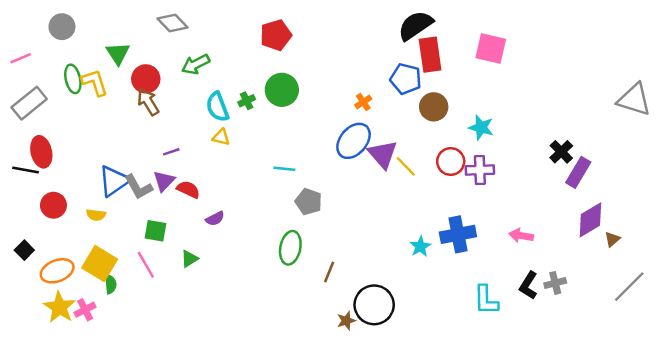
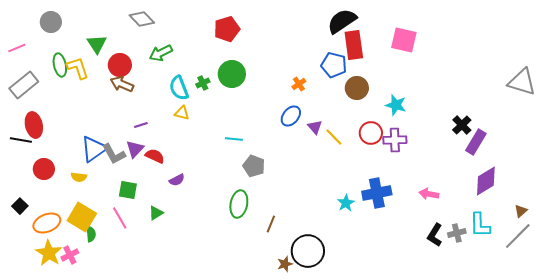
brown arrow: (148, 102) -> (122, 84), turned -35
blue ellipse: (354, 141) -> (291, 116), size x0.7
purple triangle: (383, 154) -> (315, 127), size x0.6
brown triangle: (612, 239) -> (521, 211), moved
cyan L-shape: (486, 300) -> (480, 225), moved

